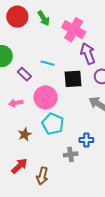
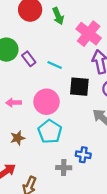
purple rectangle: (24, 74) -> (29, 59), moved

